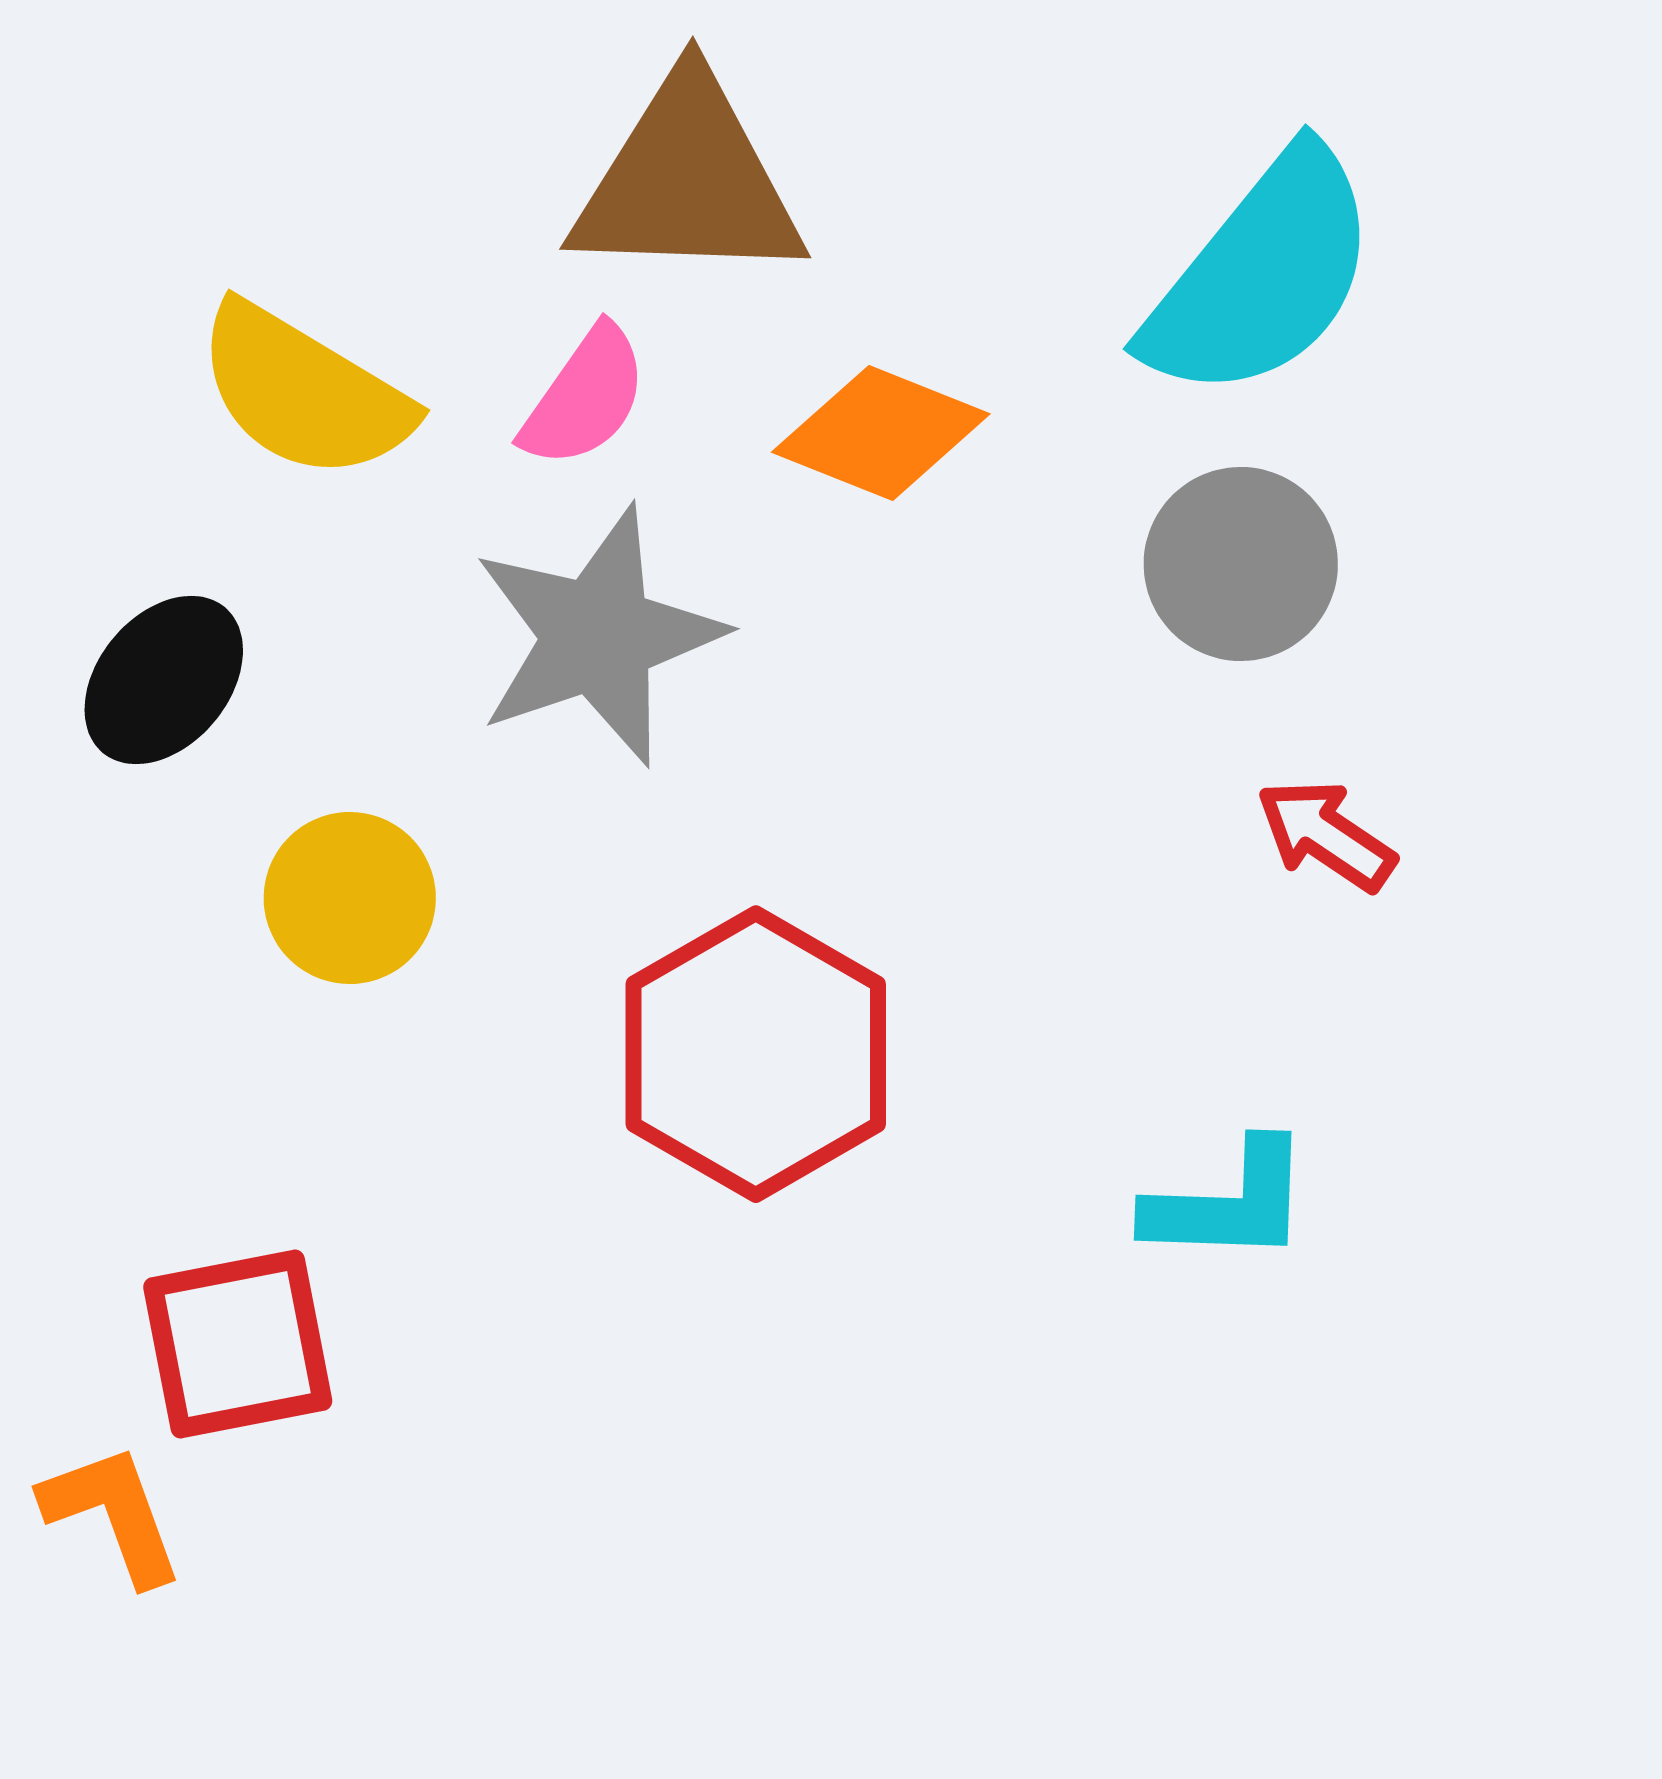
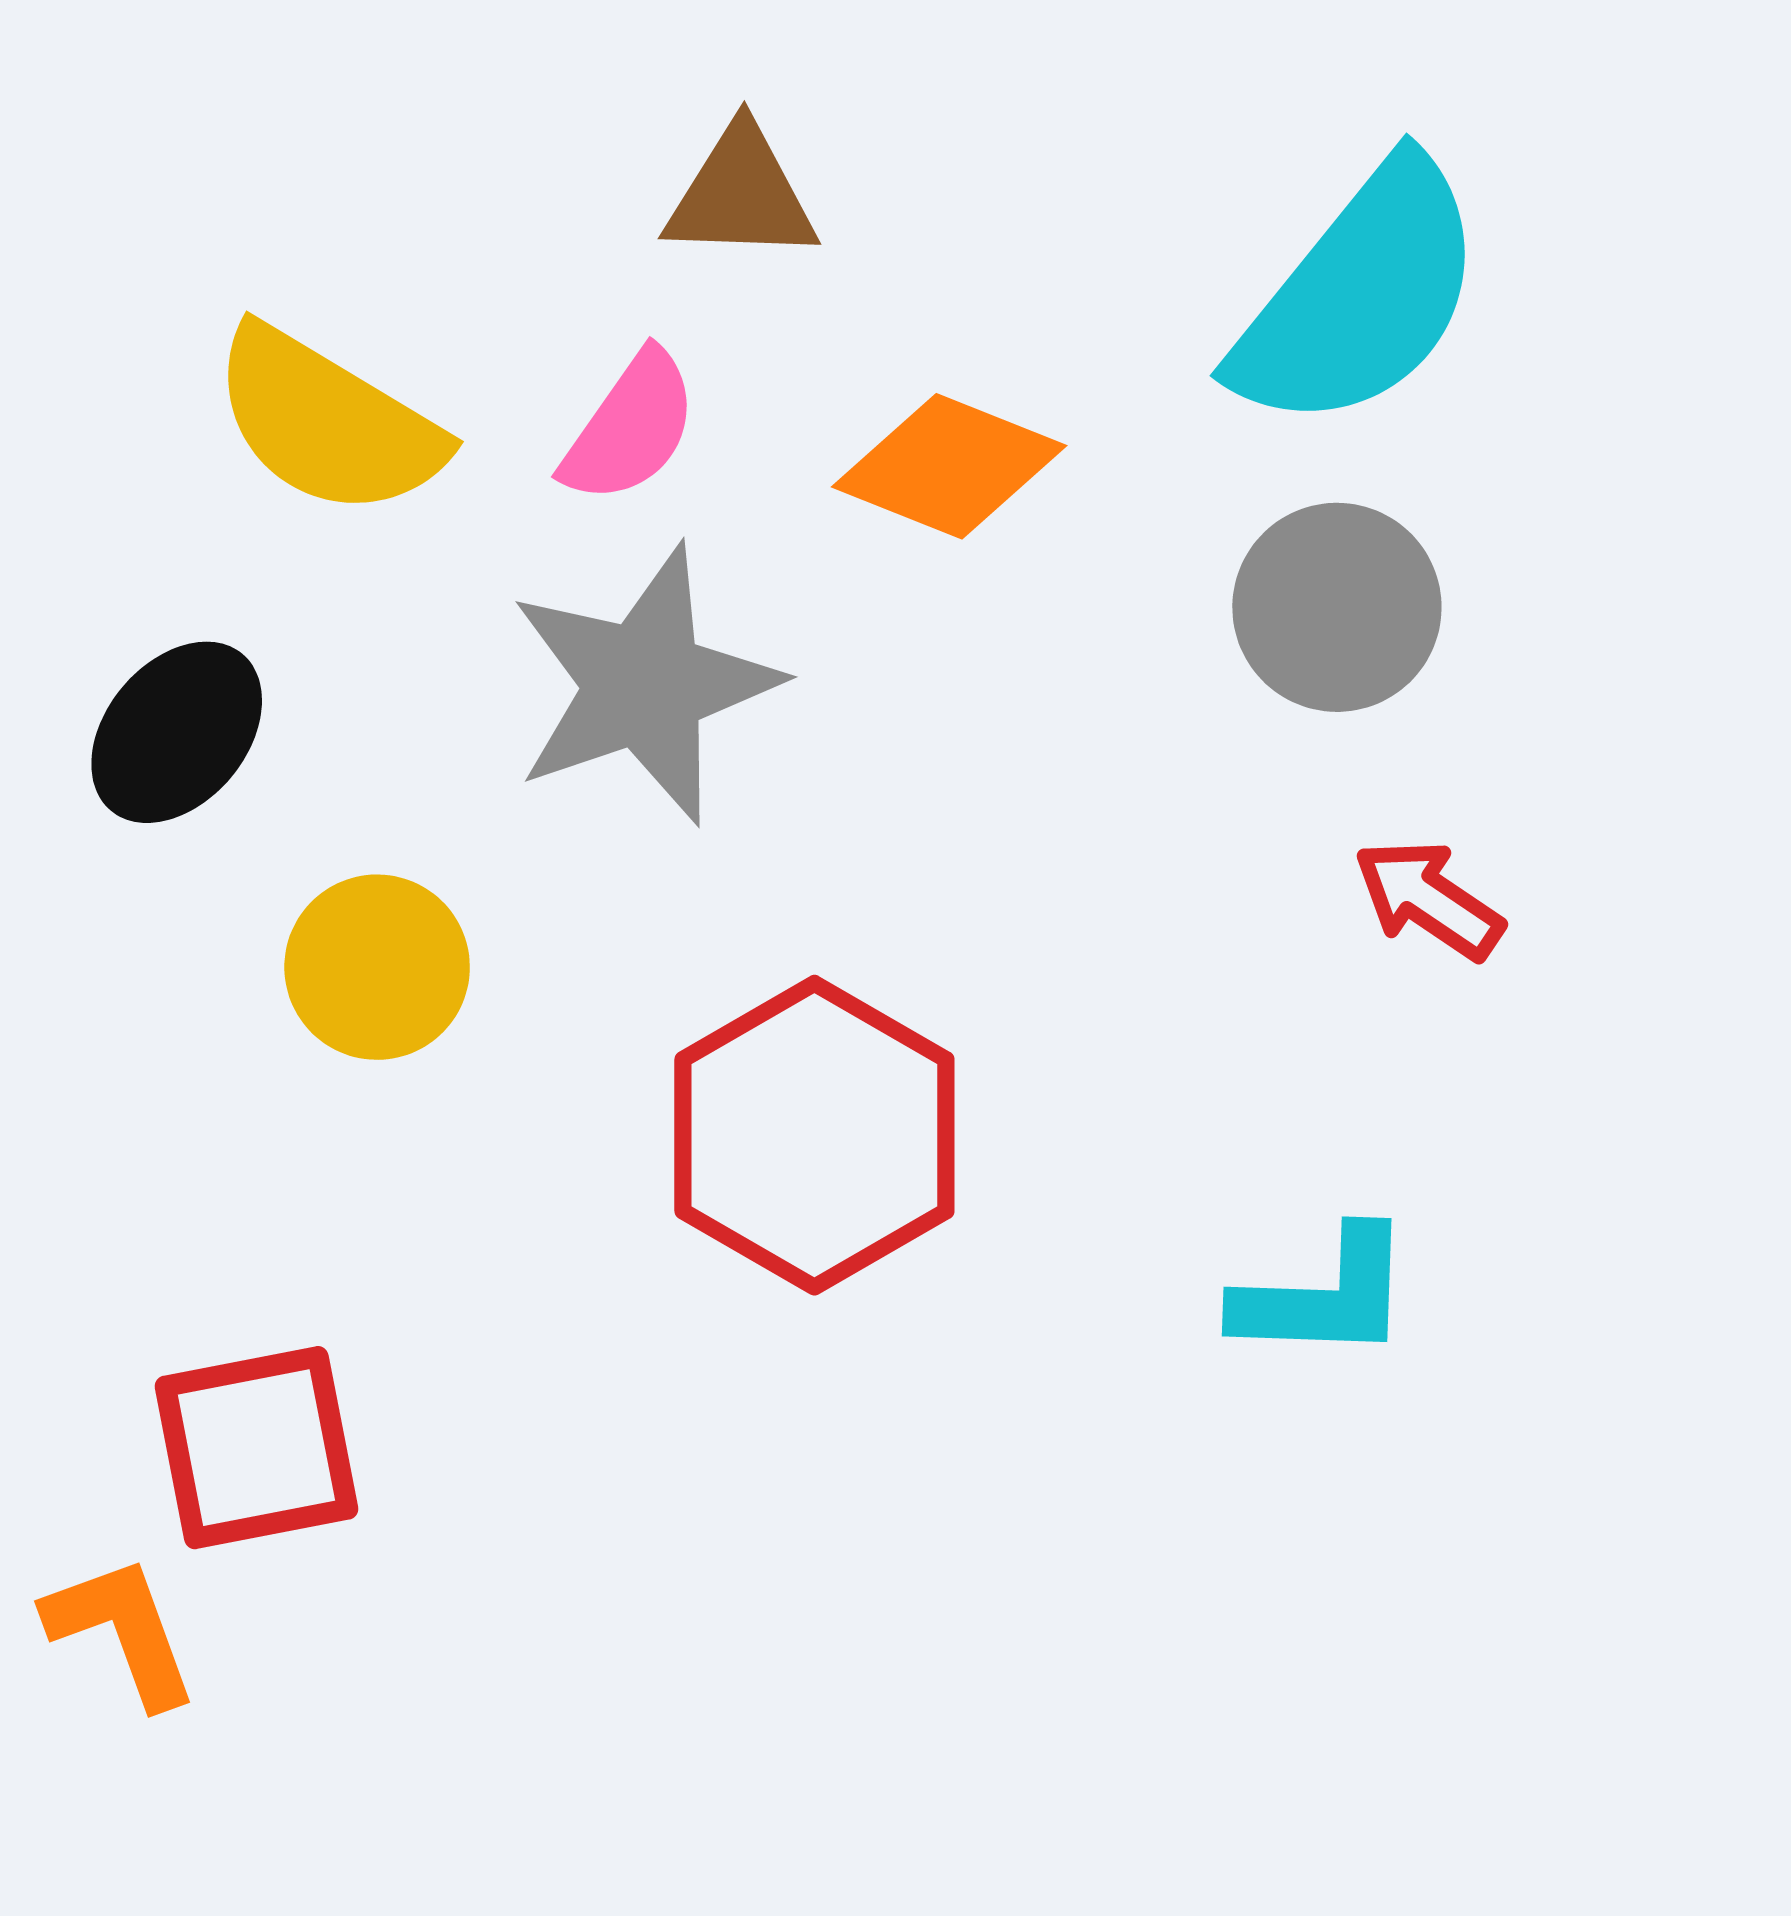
brown triangle: (688, 181) -> (741, 195), size x0.6

